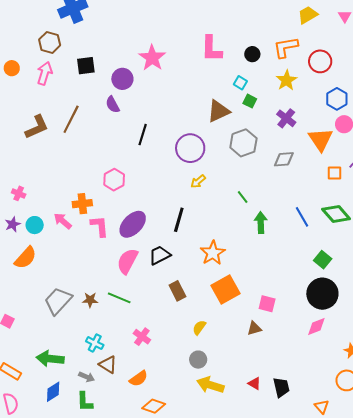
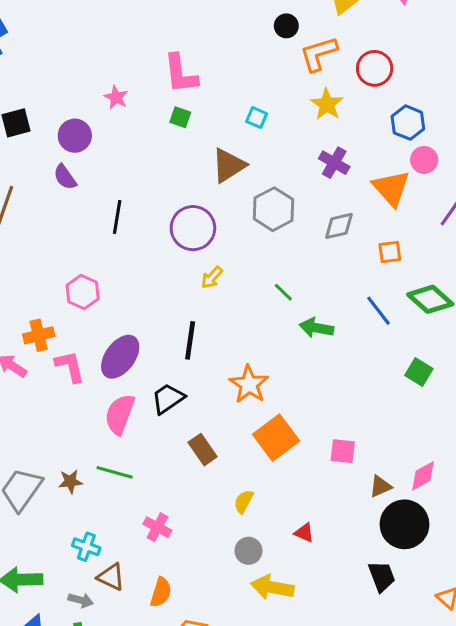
pink L-shape: (212, 49) -> (181, 74), moved
black circle: (252, 54) -> (286, 26), moved
pink star: (152, 58) -> (116, 97), size x0.6
green square: (250, 101) -> (180, 117), moved
orange square: (334, 173) -> (390, 252), moved
green arrow: (261, 223) -> (316, 328), turned -70
black circle: (322, 294) -> (405, 524), moved
brown triangle: (254, 328) -> (380, 486), moved
orange semicircle: (139, 379) -> (161, 592), turned -30
red triangle: (254, 383) -> (304, 533), moved

